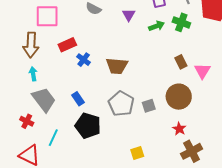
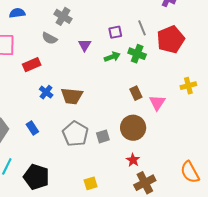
red rectangle: (67, 45) -> (32, 65), moved
blue cross: (84, 60) -> (46, 92), moved
black pentagon: (88, 126) -> (36, 177), moved

